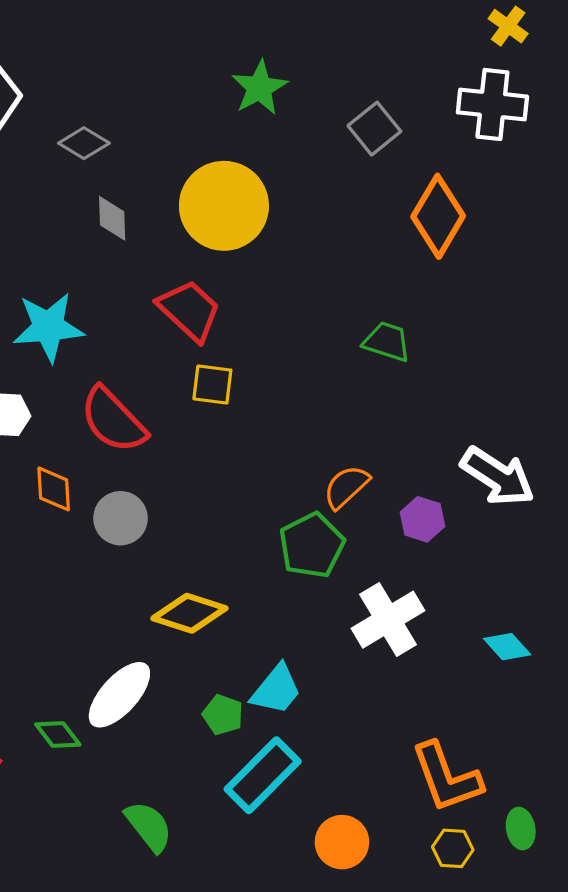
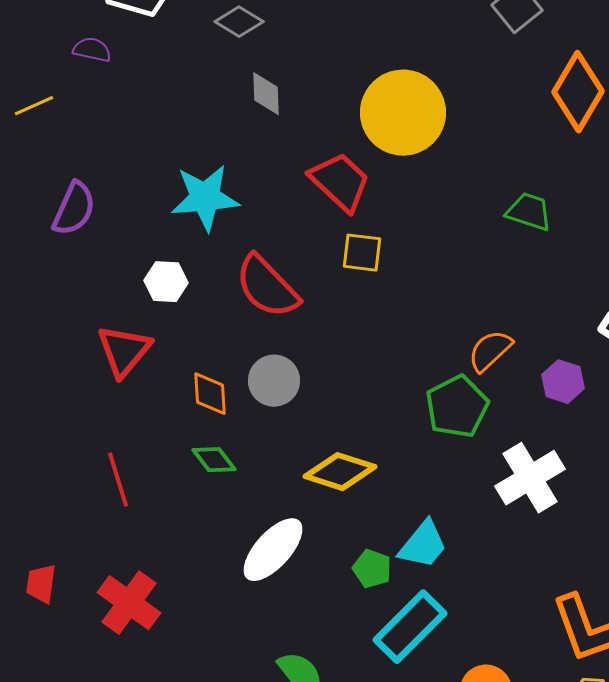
yellow circle: (224, 206) -> (403, 113), moved
orange diamond: (54, 489) -> (210, 394), moved
green diamond: (58, 734) -> (214, 460), moved

